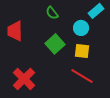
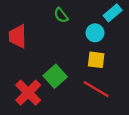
green square: (55, 44) -> (55, 76), moved

